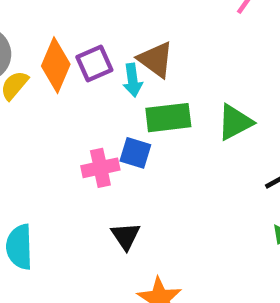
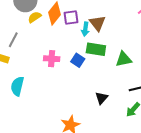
pink cross: (100, 168) -> (52, 59), moved
black triangle: (126, 236) -> (102, 98), moved

